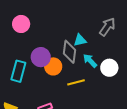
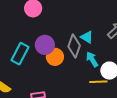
cyan triangle: (80, 40) -> (87, 37), turned 32
yellow line: (76, 82) -> (98, 82), moved

